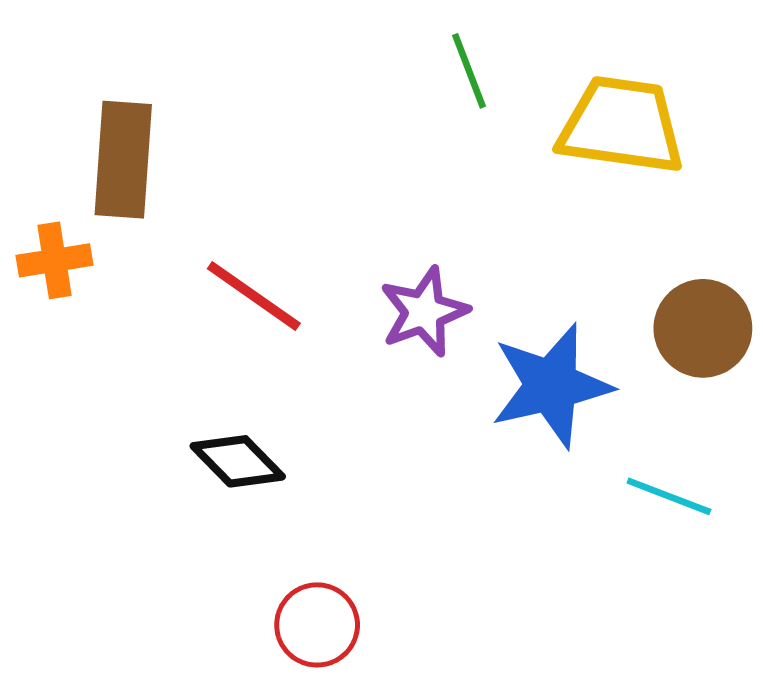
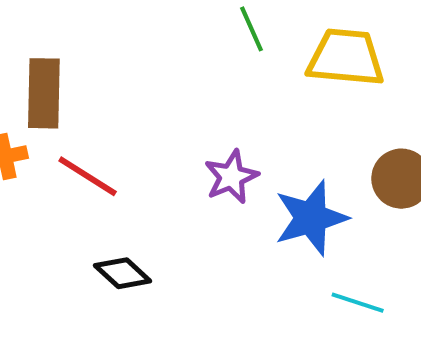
red line: (254, 296) -> (88, 176), moved
cyan line: (669, 496) -> (358, 303), moved

